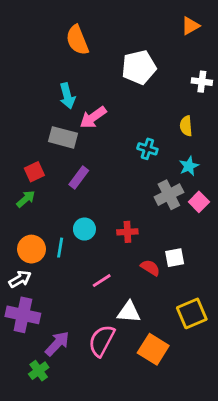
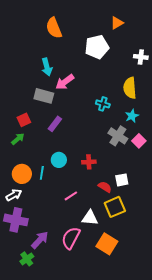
orange triangle: (190, 26) -> (117, 23), moved
yellow semicircle: (186, 126) -> (130, 88), size x1.5
gray cross: (169, 195) -> (118, 136), turned -30
yellow square: (192, 313) -> (115, 207), moved

